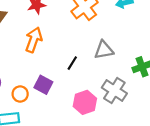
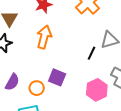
black line: (72, 63) -> (92, 53), moved

